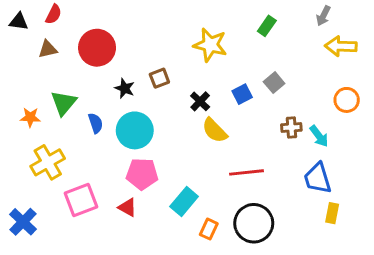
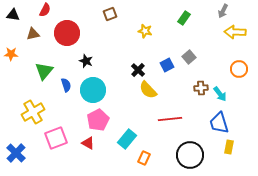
red semicircle: (54, 14) -> (45, 10), moved
yellow star: (210, 45) -> (145, 31), size x0.6
brown square: (159, 78) -> (110, 14), moved
orange star: (30, 117) -> (11, 54), moved
pink pentagon: (142, 174) -> (98, 120), turned -30
black circle: (254, 223) -> (190, 155), moved

